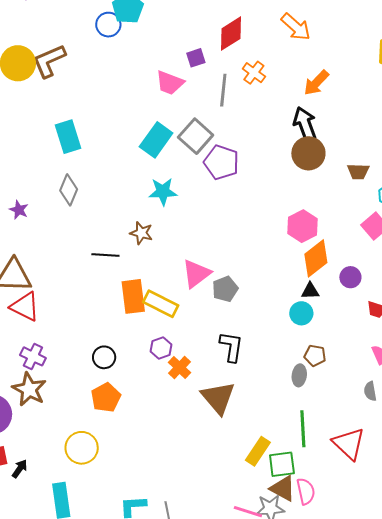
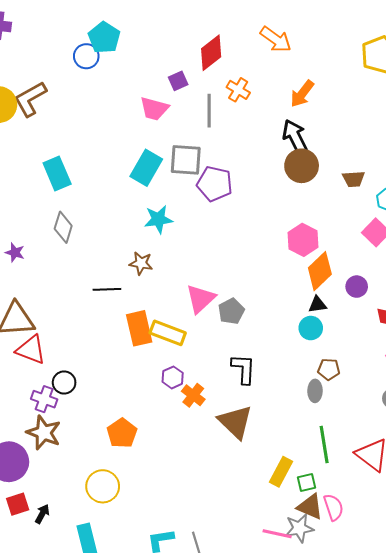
gray square: (196, 136) -> (186, 160), turned -32
black circle: (104, 357) -> (64, 383), moved
green square: (282, 464) -> (307, 482), size x0.7

